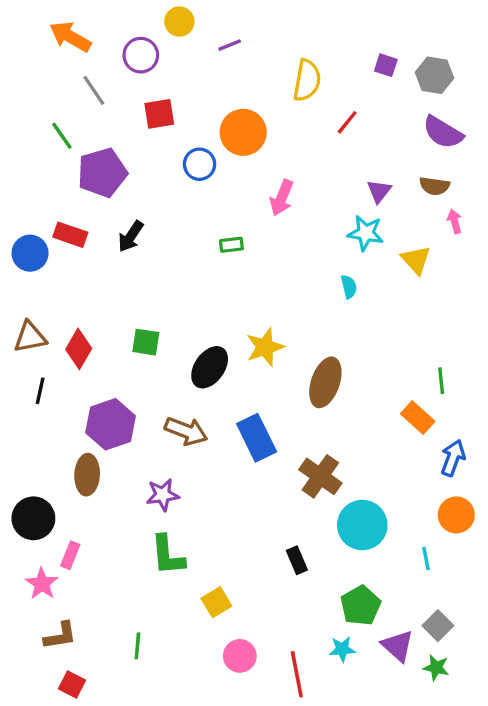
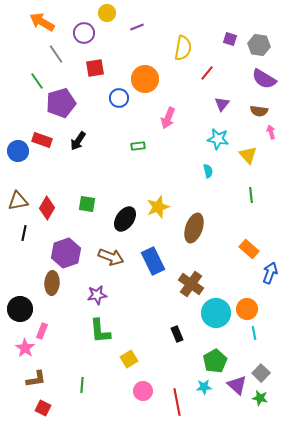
purple triangle: (379, 191) -> (222, 104), moved
green line: (441, 381) -> (251, 195), moved
orange circle: (456, 515) -> (247, 309), moved

